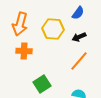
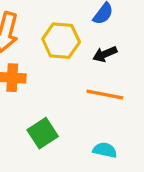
orange line: (79, 61) -> (105, 94), turned 60

